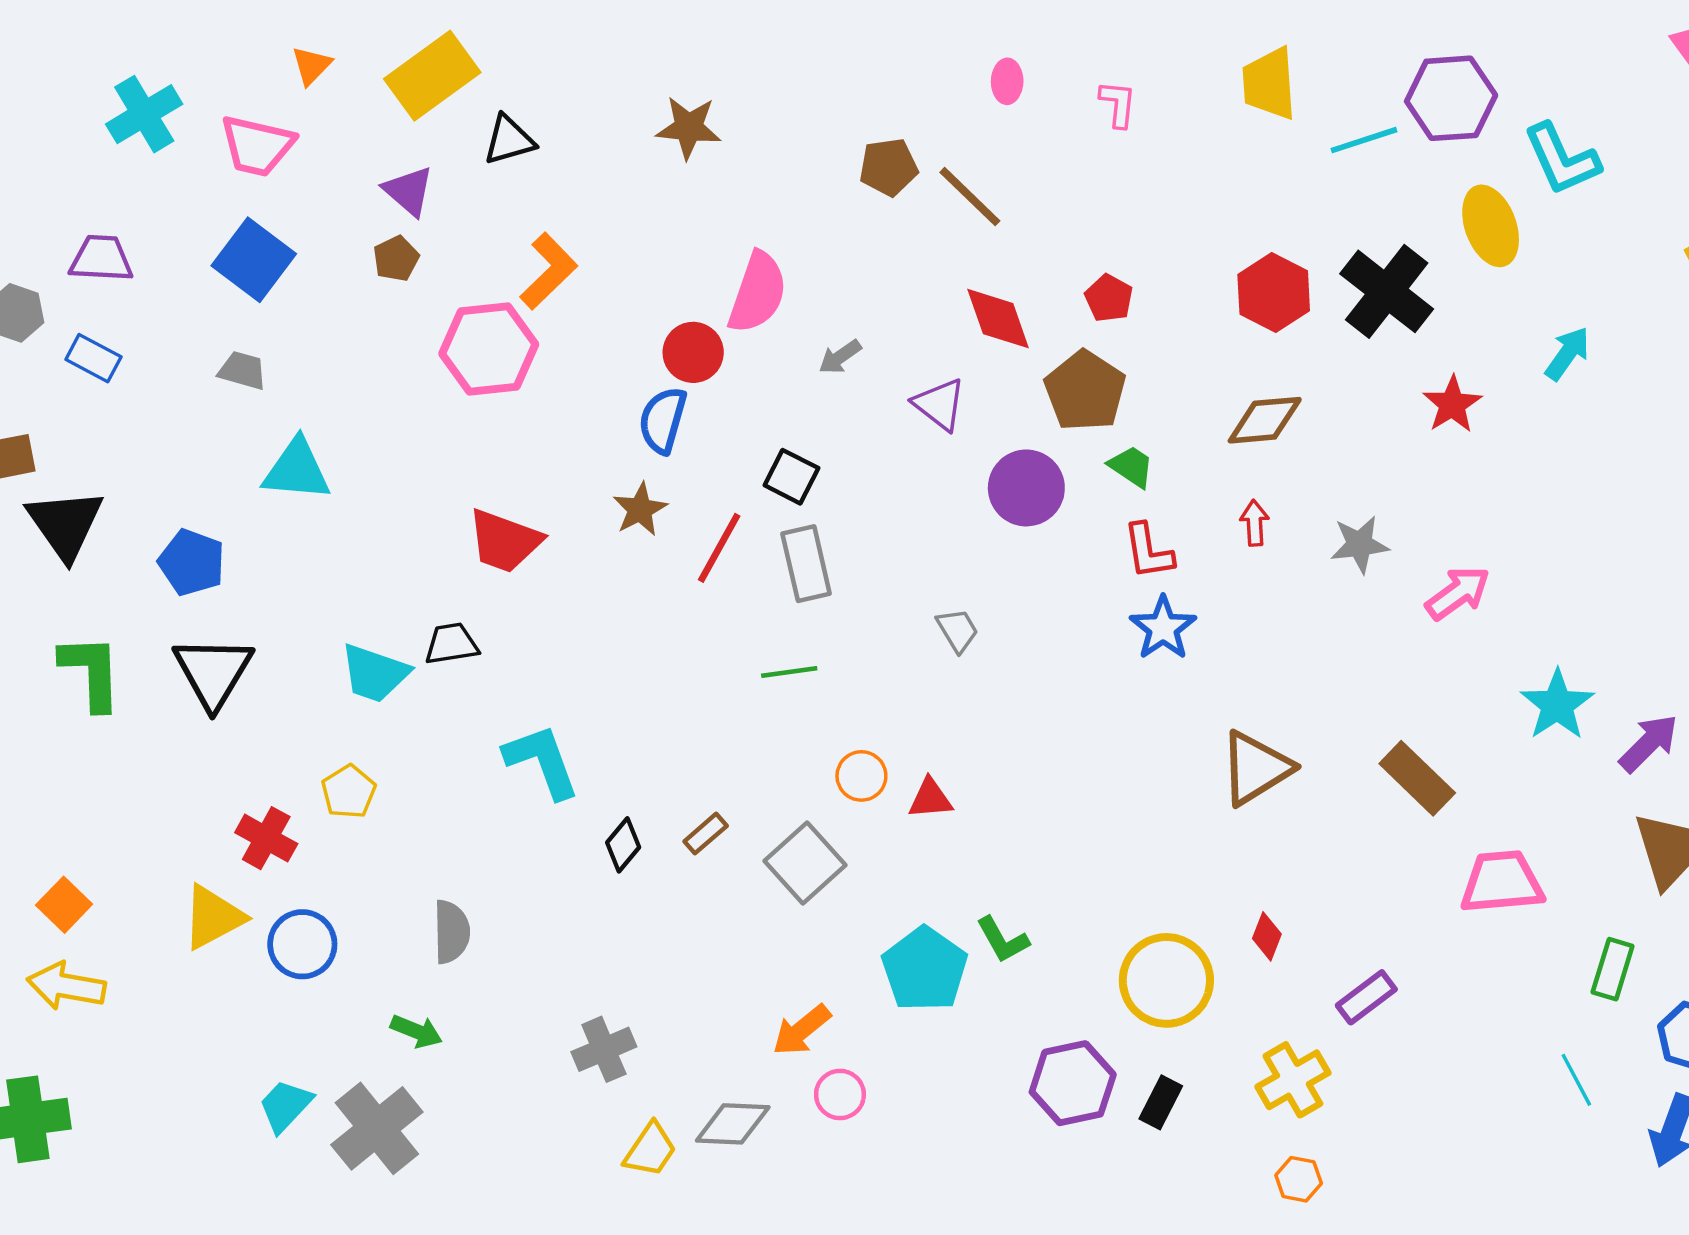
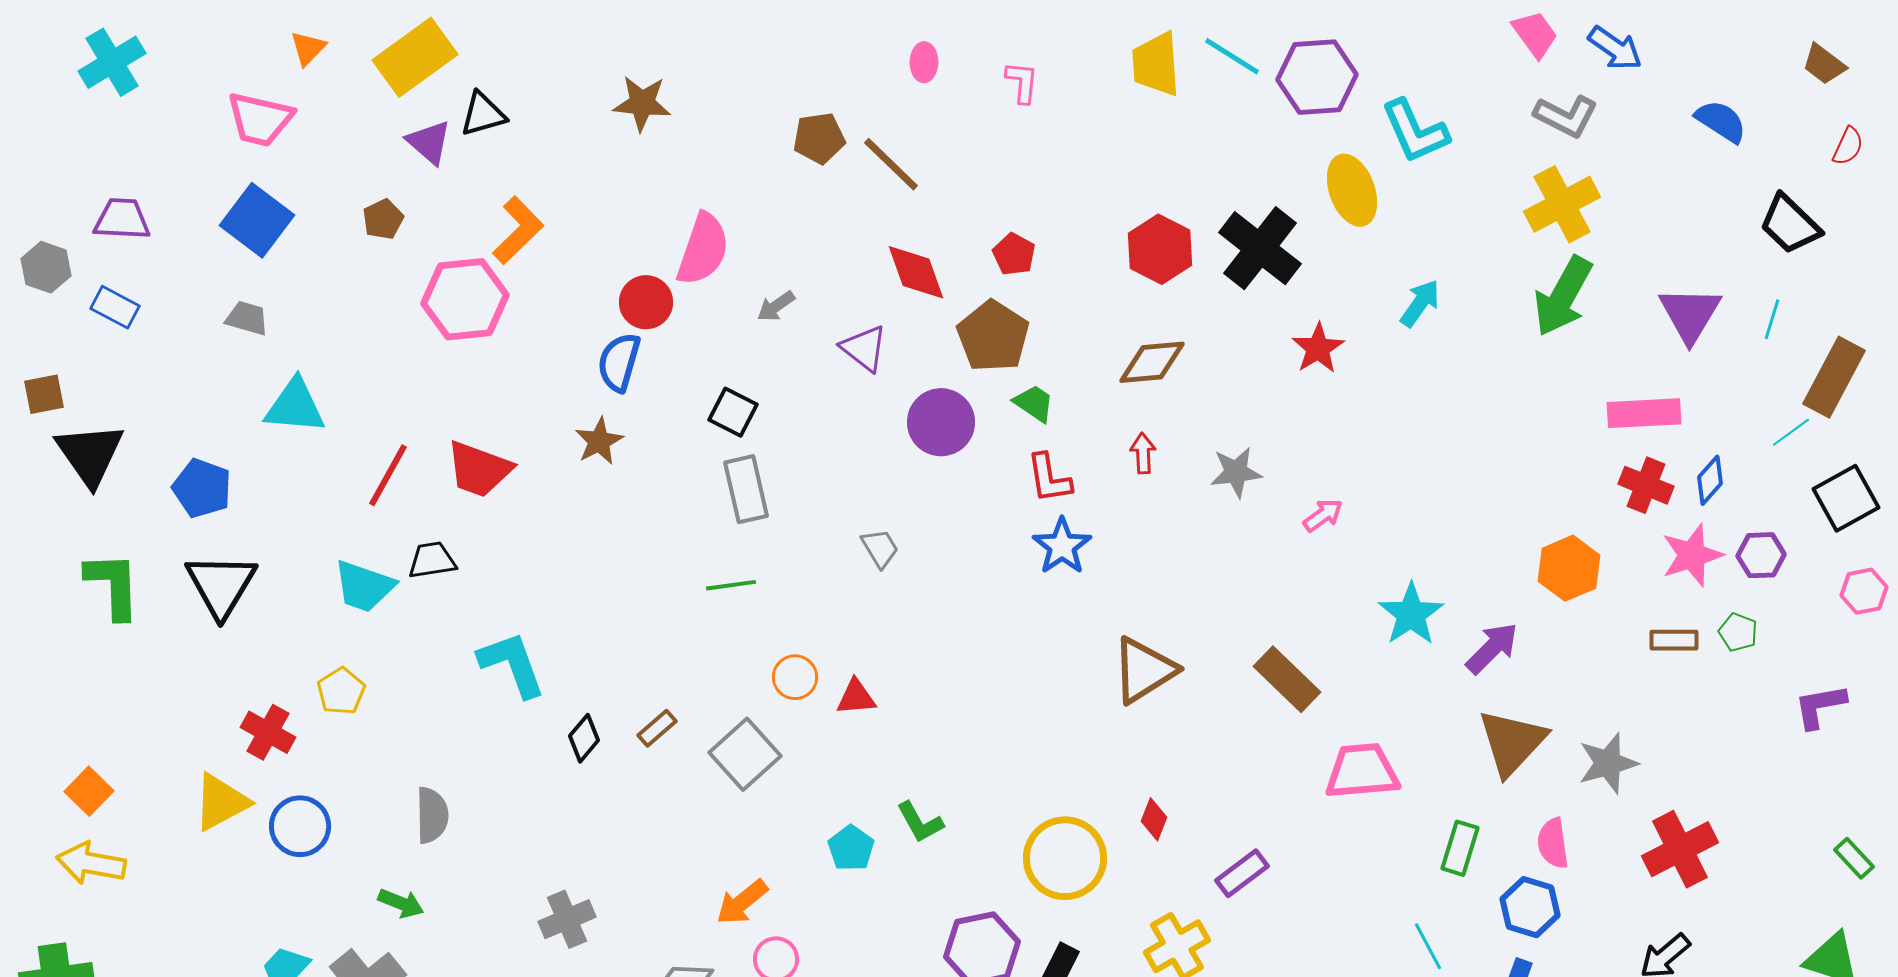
cyan cross: (144, 114) -> (112, 62), moved
cyan line: (1364, 140) -> (1232, 56), moved, turned 50
purple triangle: (409, 191) -> (429, 142), moved
red line: (719, 548) -> (388, 475), moved
pink arrow: (1458, 593) -> (1323, 515), size x0.7
cyan pentagon: (925, 969) -> (851, 848), size x0.6

